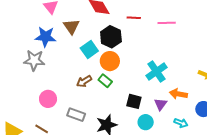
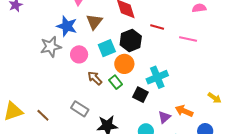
gray star: (34, 60) -> (51, 47), turned -30
cyan cross: (156, 71) -> (157, 77), moved
brown arrow: (84, 81) -> (95, 78), turned 63
pink circle: (48, 99) -> (79, 54), moved
black square: (134, 101) -> (140, 95), moved

